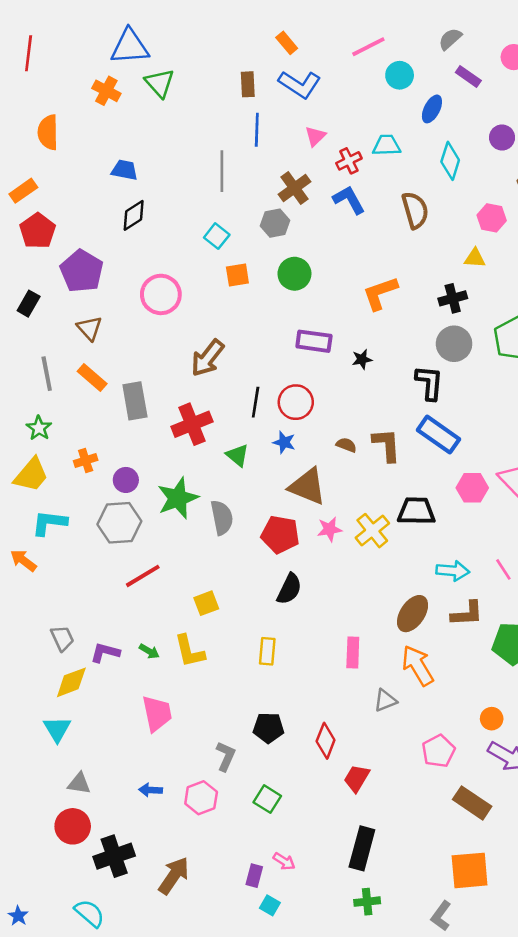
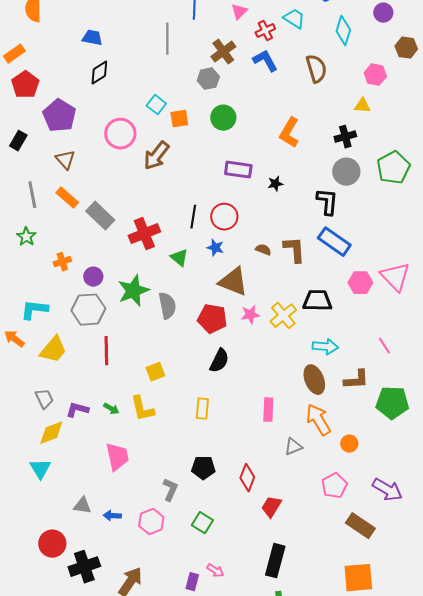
cyan trapezoid: (387, 145) -> (294, 19), turned 35
cyan square: (217, 236) -> (156, 105), moved
orange L-shape: (380, 293) -> (289, 133), turned -40
brown arrow: (208, 358) -> (156, 156), moved
gray rectangle: (135, 401) -> (100, 216), turned -36
yellow trapezoid: (31, 475) -> (53, 350), moved
cyan arrow: (453, 571) -> (325, 347), moved
red line: (143, 576) -> (106, 351), turned -60
brown ellipse: (413, 614) -> (314, 380), turned -56
orange circle: (492, 719) -> (349, 444), moved
gray triangle: (79, 784) -> (82, 506), moved

